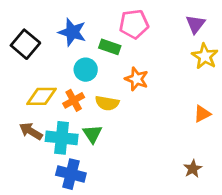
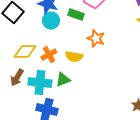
cyan circle: (86, 70) -> (51, 21), moved
brown arrow: (31, 131) -> (17, 78), turned -90
green triangle: (92, 134) -> (63, 80), turned 42

